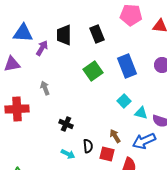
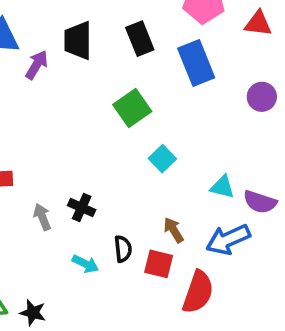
blue rectangle: (127, 66) -> (196, 63), moved
gray arrow: (45, 88) -> (42, 217), moved
cyan square: (124, 101) -> (162, 159), moved

